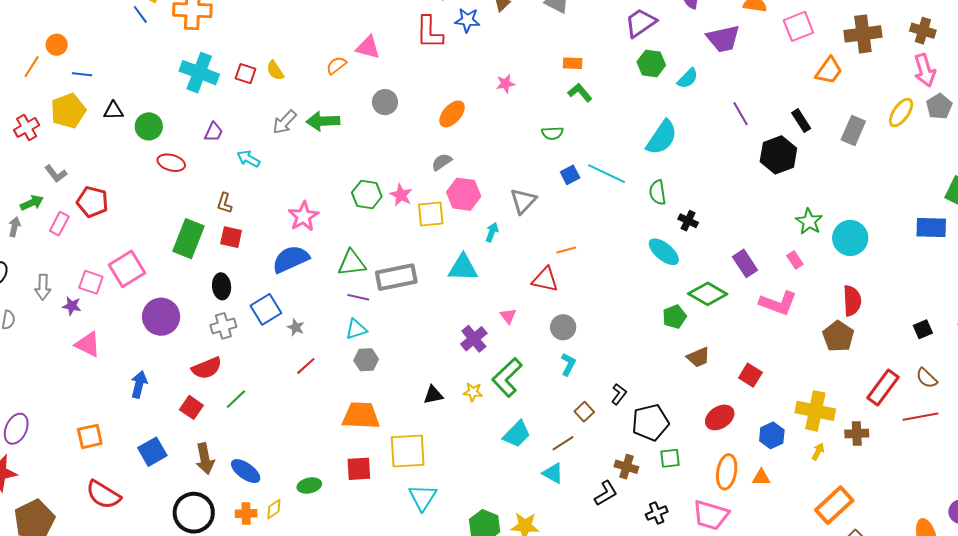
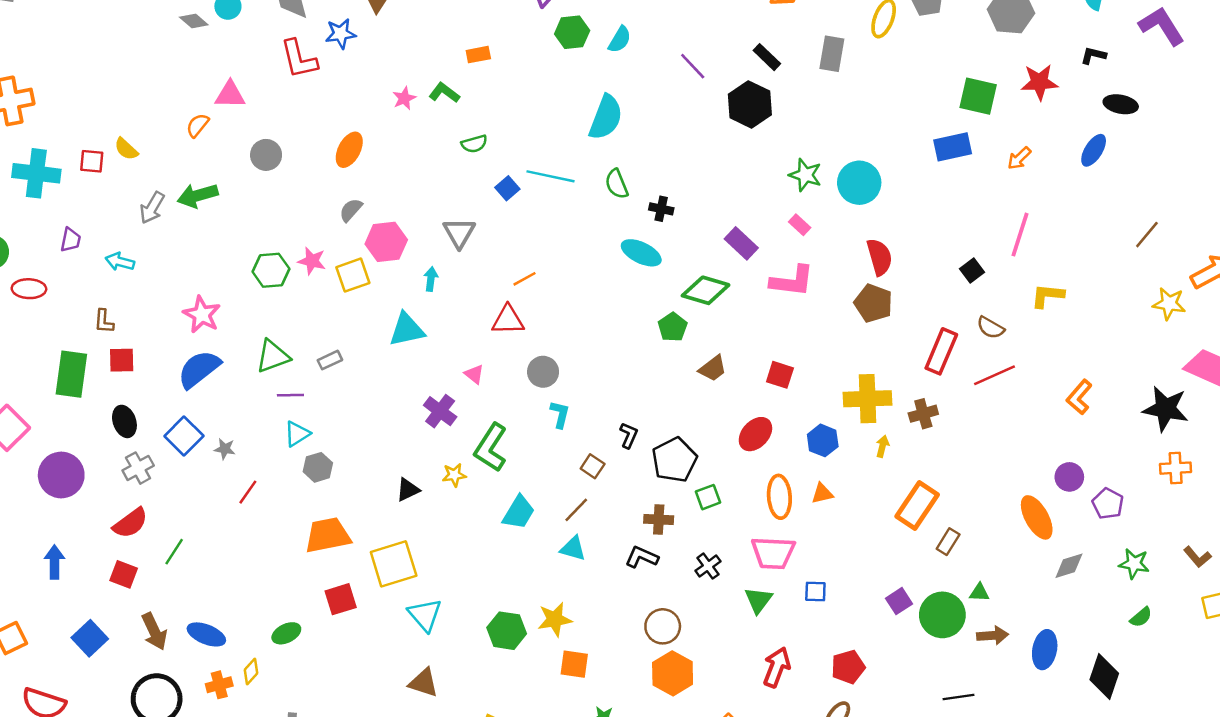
green L-shape: (580, 92) -> (444, 93), moved
gray rectangle: (396, 277) -> (330, 360), size x0.5
black L-shape: (606, 493) -> (642, 557), turned -112

